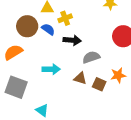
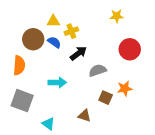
black arrow: (72, 40) -> (78, 53), turned -42
orange semicircle: (13, 52) -> (19, 65), turned 126
brown triangle: (80, 78) -> (84, 116), moved

